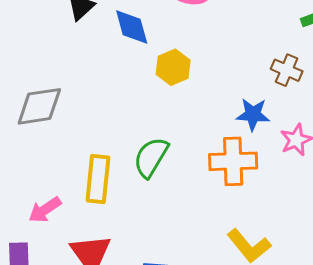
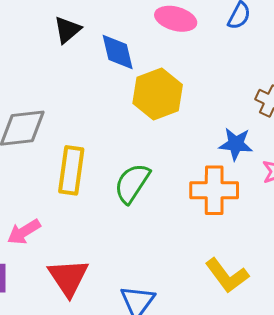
yellow hexagon: (173, 67) -> (158, 94), size x1.4
yellow rectangle: (98, 179) -> (71, 170), moved

